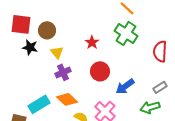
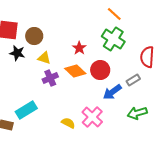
yellow triangle: (57, 52) -> (44, 58), turned -32
red circle: (100, 71) -> (100, 70), moved
gray rectangle: (160, 87) -> (133, 80), moved
orange diamond: (67, 99) -> (75, 71), moved

